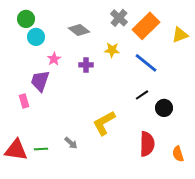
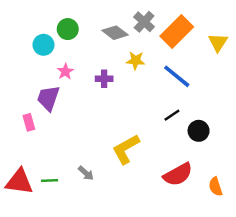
green circle: (26, 19) -> (68, 29), moved
gray diamond: (79, 30) -> (115, 33), moved
yellow triangle: (180, 35) -> (218, 42), turned -36
red semicircle: (147, 144) -> (178, 174), turned 60

